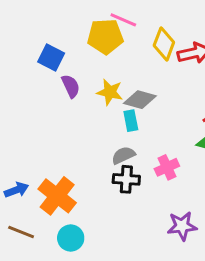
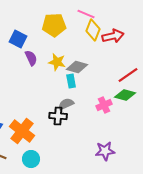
pink line: (123, 20) -> (86, 14), moved
pink cross: (167, 167) -> (104, 105), moved
black cross: (126, 179) -> (58, 116), moved

